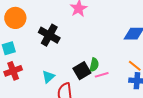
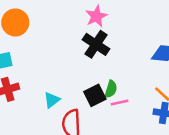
black cross: (49, 35) -> (96, 44), moved

